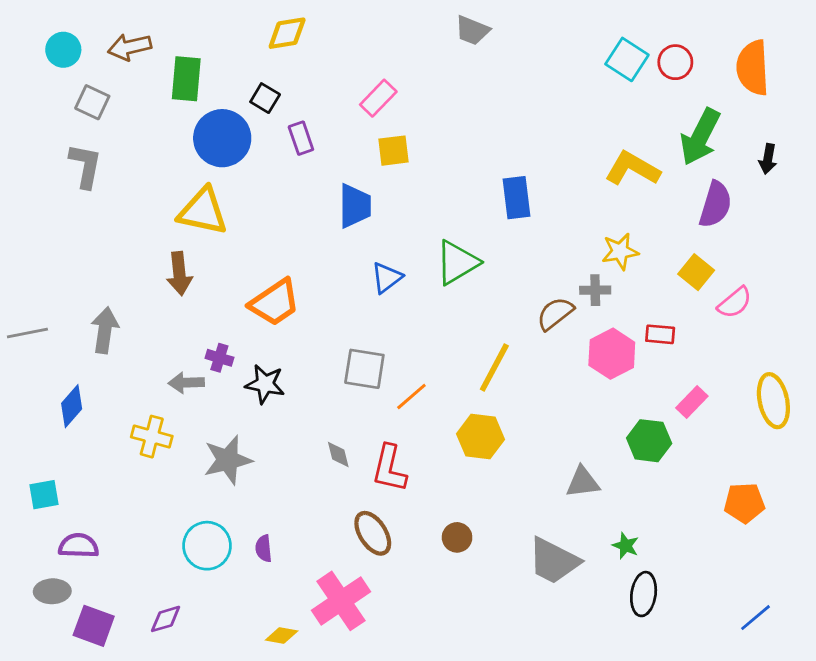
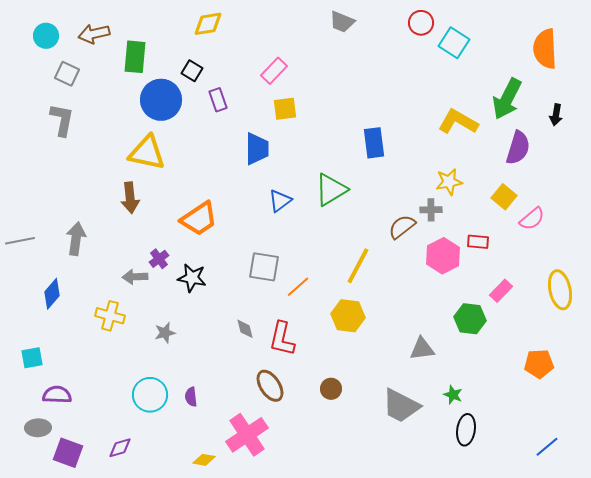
red circle: (675, 62) -> (421, 23), moved
purple cross: (219, 358) -> (159, 259), turned 36
gray star: (228, 460) -> (165, 333), size x0.6

